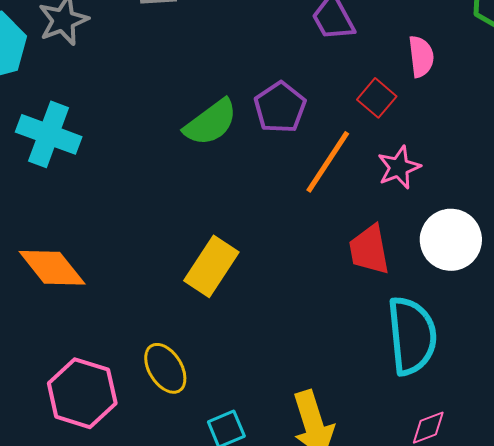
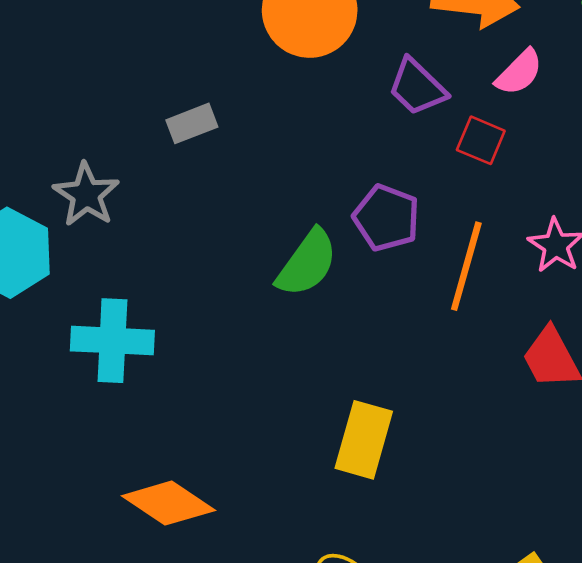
pink semicircle: (421, 57) -> (519, 72), moved, turned 69
red square: (377, 98) -> (481, 140), moved

